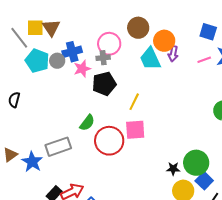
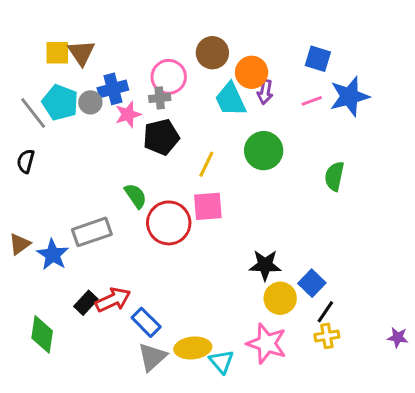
gray line: (19, 38) -> (33, 113), moved
green semicircle: (87, 123) -> (136, 196), turned -72
green circle: (196, 163) -> (264, 151), moved
black star: (173, 169) -> (265, 265), size x1.5

